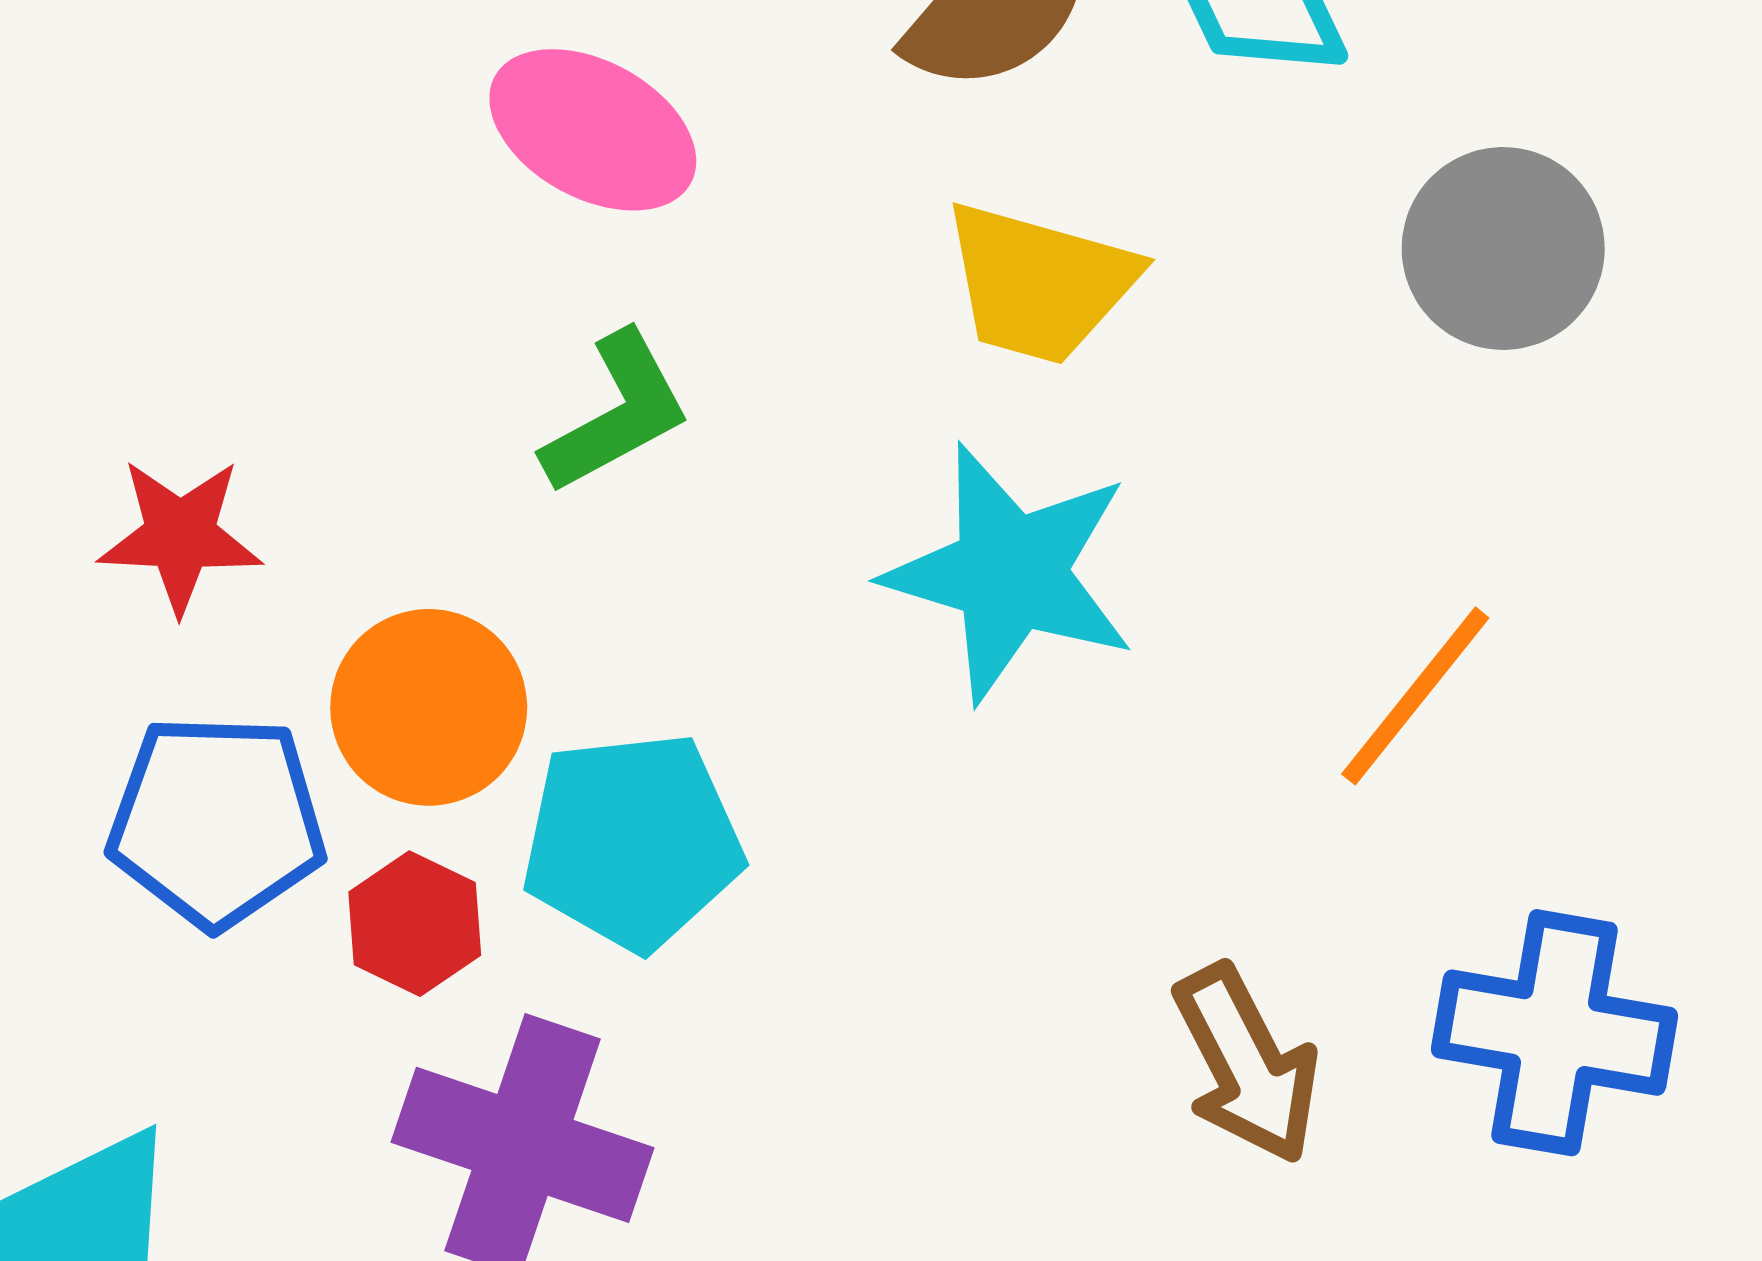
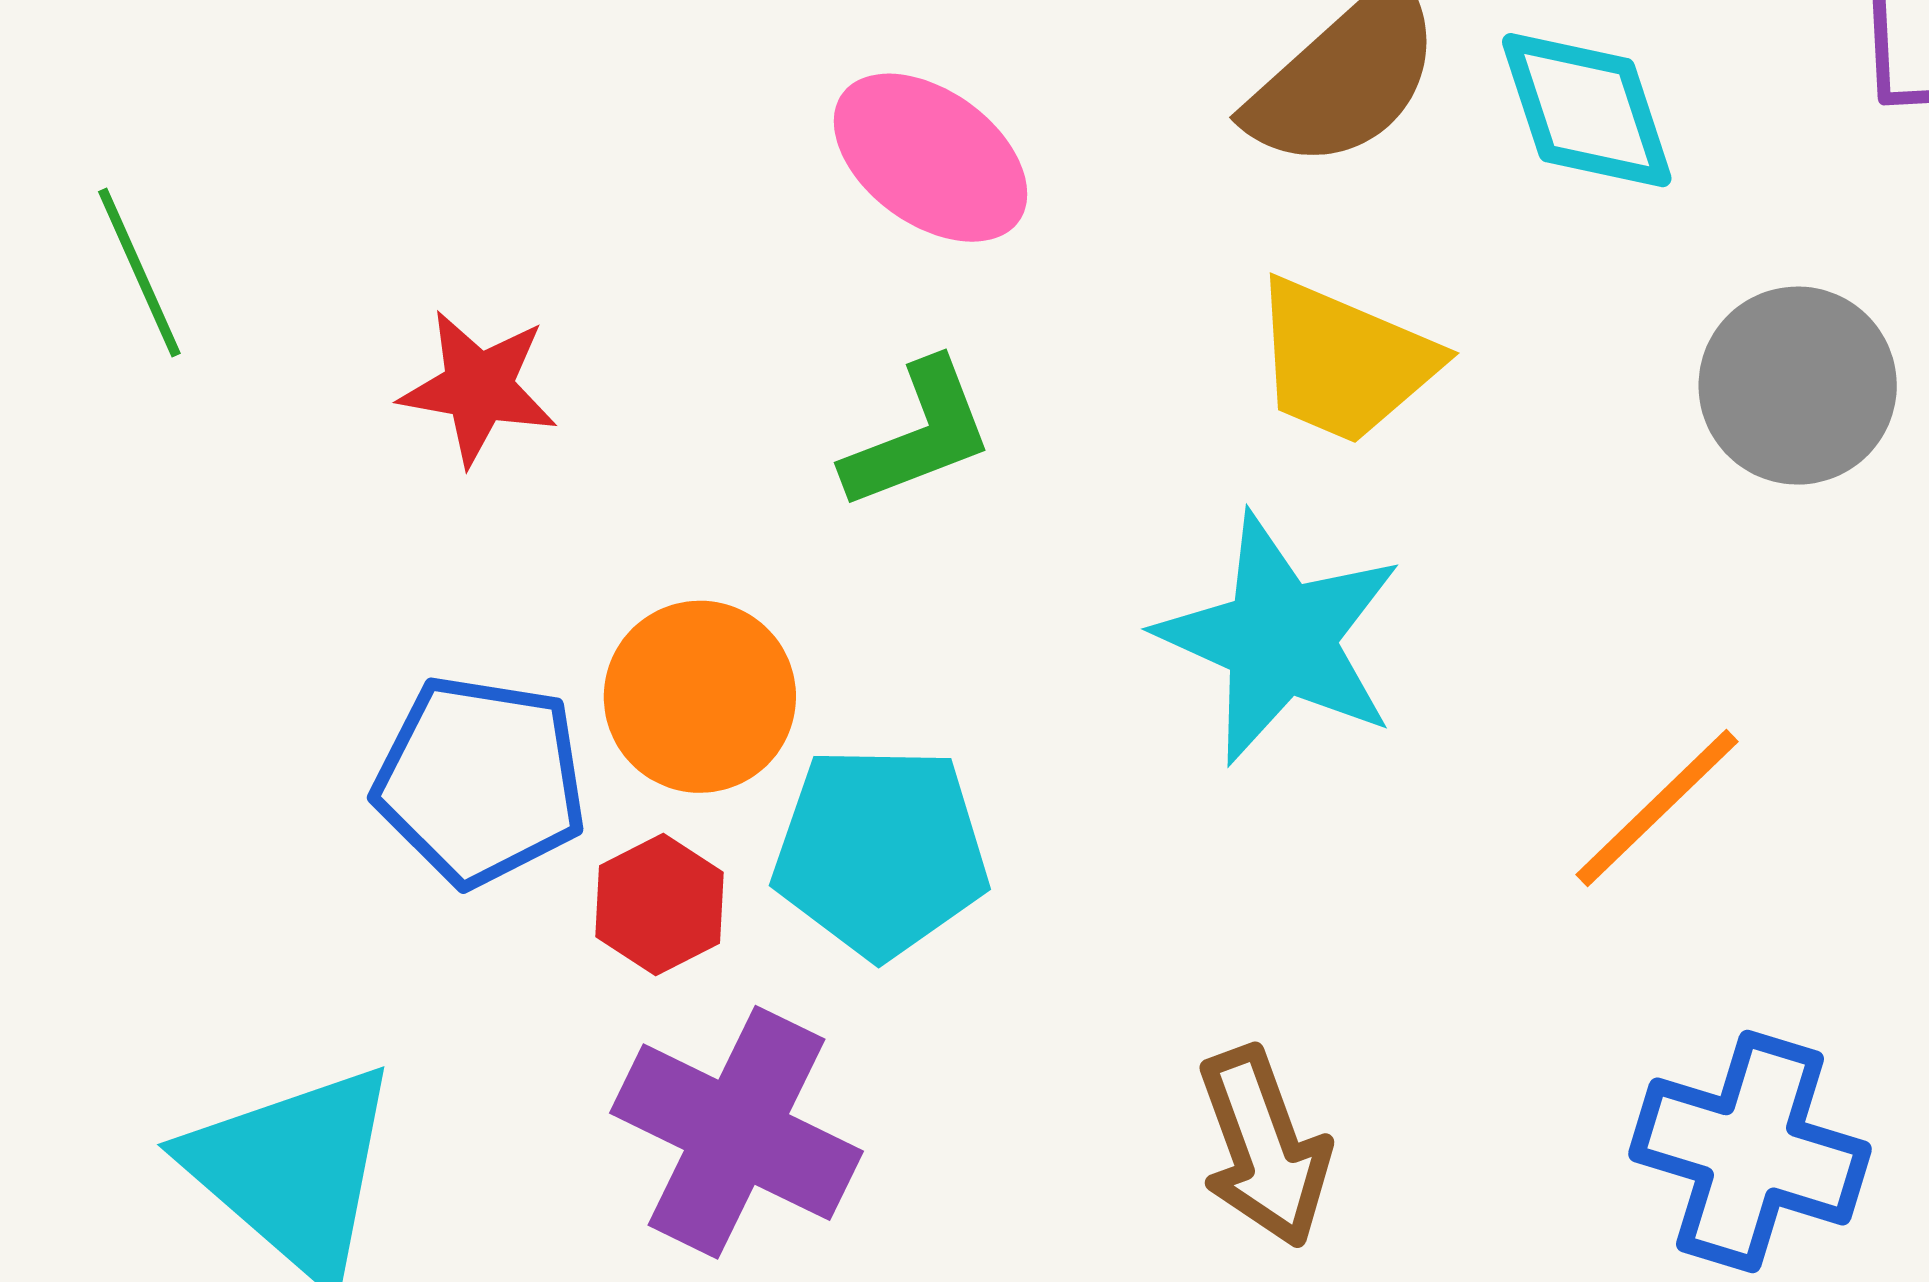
red star: (180, 536) -> (478, 388), moved
brown arrow: (1247, 1064) -> (1264, 1147), moved

